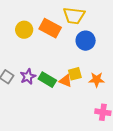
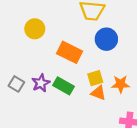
orange rectangle: (50, 28) -> (70, 52), moved
orange triangle: (66, 81) -> (98, 93), moved

